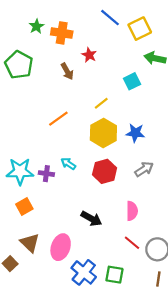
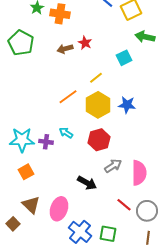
red star: (89, 55) -> (85, 43), moved
brown arrow: (67, 71) -> (65, 49), turned 105
orange line: (58, 119) -> (68, 97), moved
gray arrow: (144, 169) -> (113, 166), moved
pink semicircle: (132, 211) -> (139, 173), moved, size x1.4

